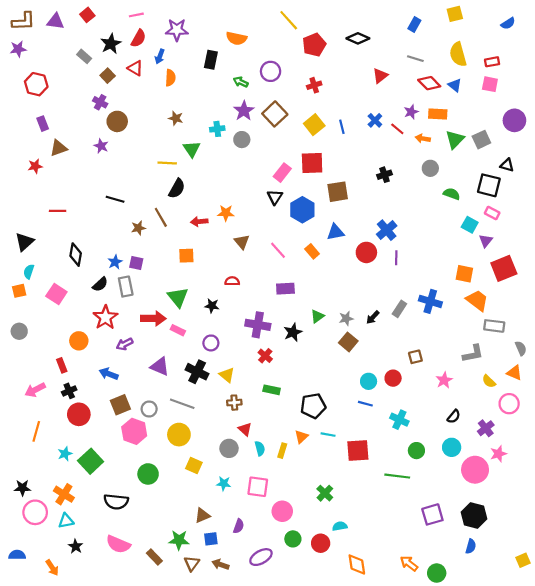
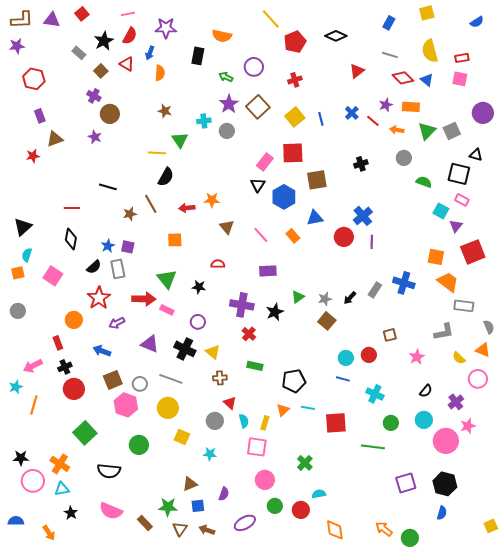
red line: (58, 211) -> (72, 208), moved
cyan star: (65, 454) -> (16, 387), moved
pink square: (258, 487) -> (257, 447), moved

